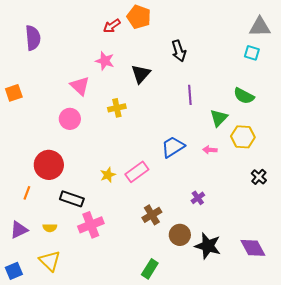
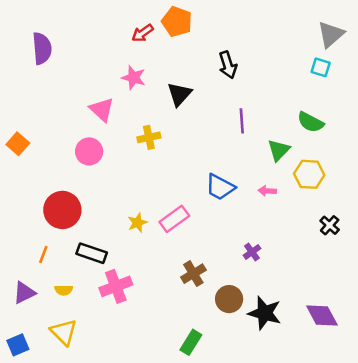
gray triangle: (260, 27) -> (331, 34), turned -40
orange square: (14, 93) -> (18, 144), moved, turned -30
blue trapezoid: (173, 147) -> (220, 187), turned -120
orange line: (27, 193) -> (43, 255), moved

